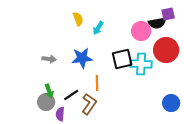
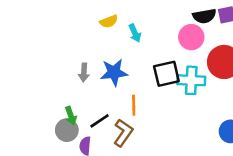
yellow semicircle: (78, 19) -> (109, 21), turned 88
black semicircle: (157, 23) -> (204, 16), moved
cyan arrow: (98, 28) -> (135, 33), turned -56
gray arrow: (49, 59) -> (84, 72), moved, turned 88

